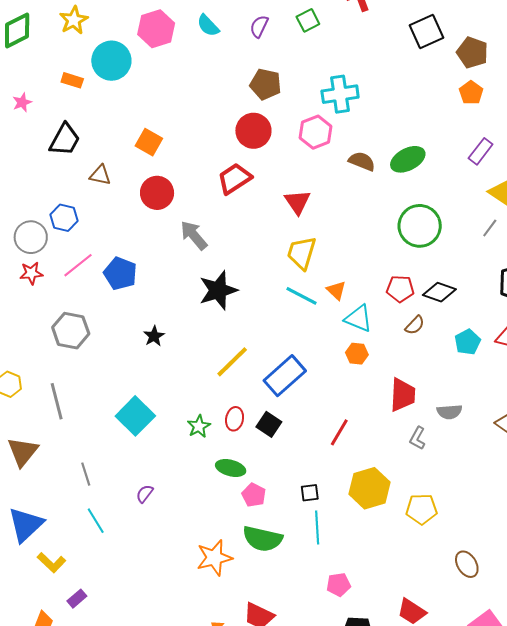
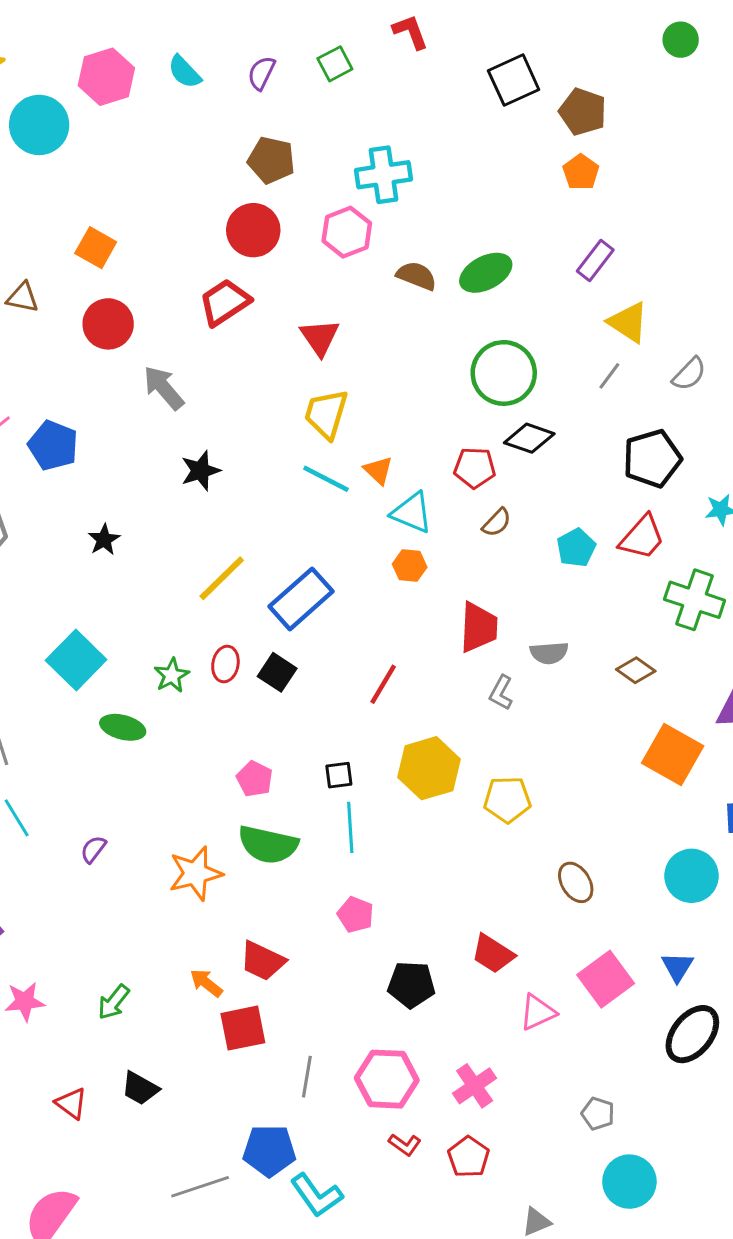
black star: (218, 290) -> (200, 471), size x0.7
black diamond: (439, 292) -> (529, 438), moved
green ellipse: (231, 468) -> (123, 727), moved
purple semicircle: (145, 494) -> (93, 849), moved
pink pentagon: (339, 585) -> (356, 915), moved, turned 30

